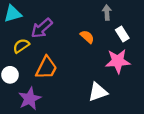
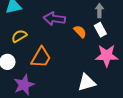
purple arrow: (42, 28) -> (54, 19), moved, turned 45
white rectangle: (122, 34) -> (100, 30), moved

